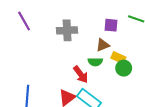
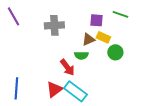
yellow rectangle: (118, 58) -> (103, 37), moved
green circle: (124, 68) -> (115, 52), moved

